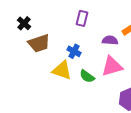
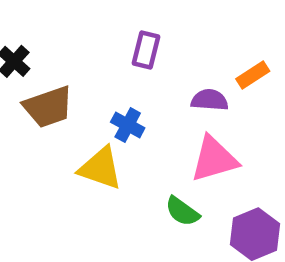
green semicircle: (87, 76) -> (182, 211), moved

